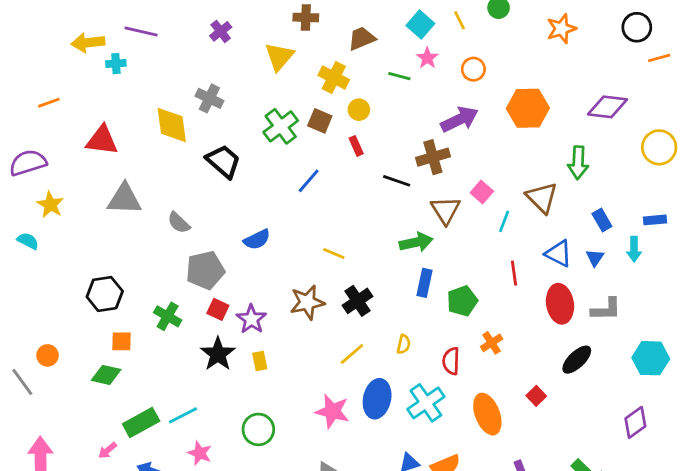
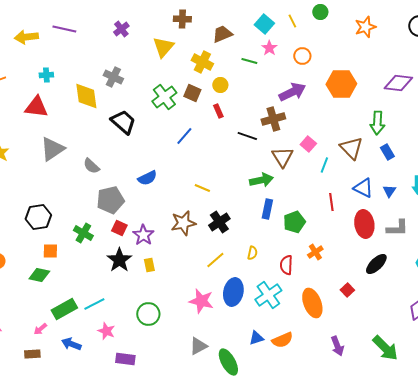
cyan cross: (116, 64) -> (46, 75), moved
gray triangle: (124, 199) -> (52, 149), turned -36
blue rectangle: (602, 220) -> (387, 152), moved

